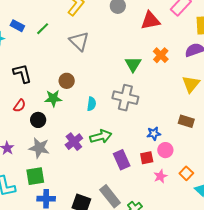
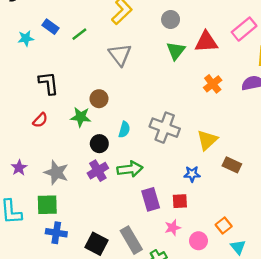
green triangle: (133, 64) -> (176, 51), moved
yellow triangle: (191, 84) -> (207, 140), moved
black circle: (38, 120) -> (99, 144), moved
pink circle: (165, 150) -> (198, 241), moved
pink star: (160, 176) -> (173, 228), moved

